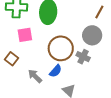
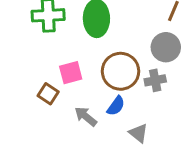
pink square: (25, 35) -> (71, 73), moved
gray cross: (83, 57) -> (155, 80), turned -32

